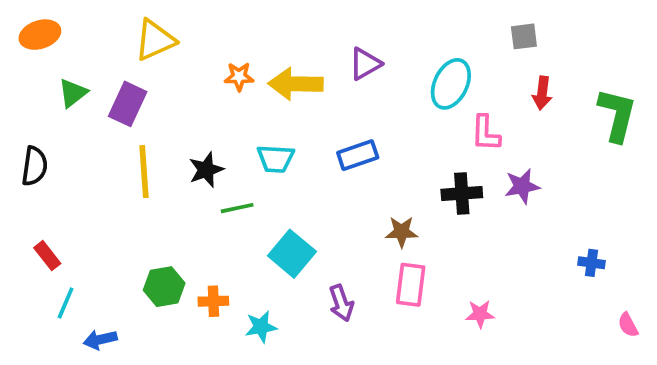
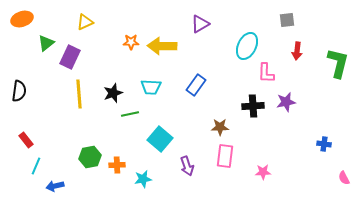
yellow triangle: (155, 40) -> (85, 22), size x0.7
purple triangle: (365, 64) -> (200, 24), moved
green triangle: (73, 93) -> (46, 43), moved
blue rectangle: (358, 155) -> (196, 85), turned -35

